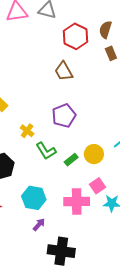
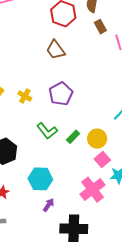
yellow cross: (27, 131) -> (25, 96), moved
yellow circle: (94, 154) -> (97, 139), moved
pink cross: (77, 202) -> (92, 190), moved, turned -30

